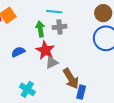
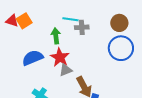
gray cross: (59, 27) -> (82, 27), moved
blue semicircle: (18, 52) -> (33, 58), size x1.5

